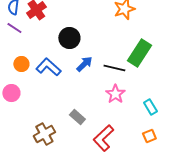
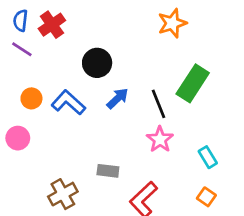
black line: (114, 68) -> (159, 104), turned 55
gray rectangle: (77, 117) -> (108, 171), turned -35
orange square: (149, 136) -> (206, 197), turned -32

